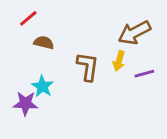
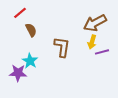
brown semicircle: (44, 42) -> (31, 30), turned 48
yellow arrow: (119, 61) -> (92, 42), moved

